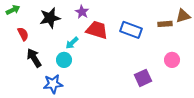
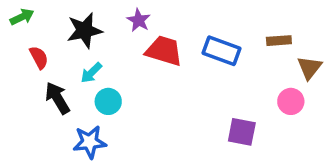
brown triangle: (183, 16) -> (309, 68), moved, turned -35
cyan arrow: (72, 43) -> (91, 73), moved
purple square: (143, 78) -> (242, 132), turned 36

